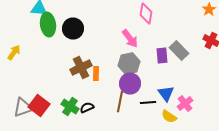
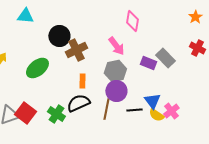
green ellipse: (48, 24) -> (37, 68), moved, turned 60
purple rectangle: (162, 56) -> (148, 63), turned -63
brown cross: (81, 68) -> (76, 50), moved
black semicircle: (87, 108) -> (78, 103), moved, size x1.6
yellow semicircle: (169, 116) -> (156, 115), moved

